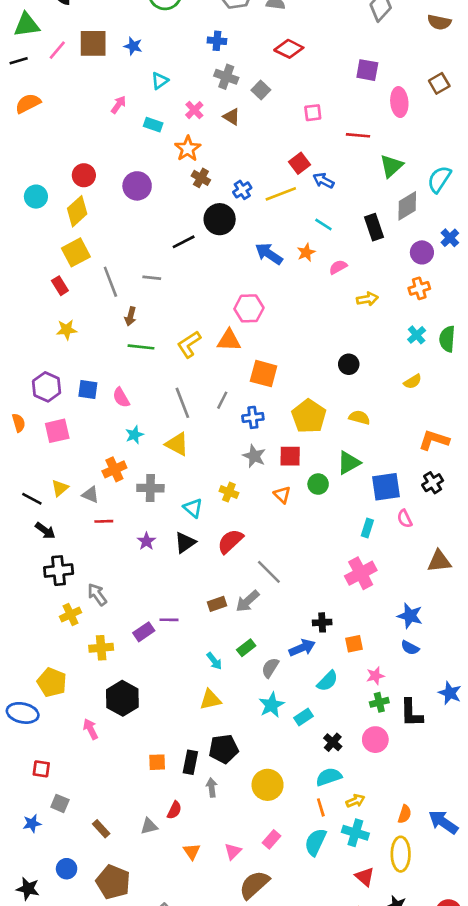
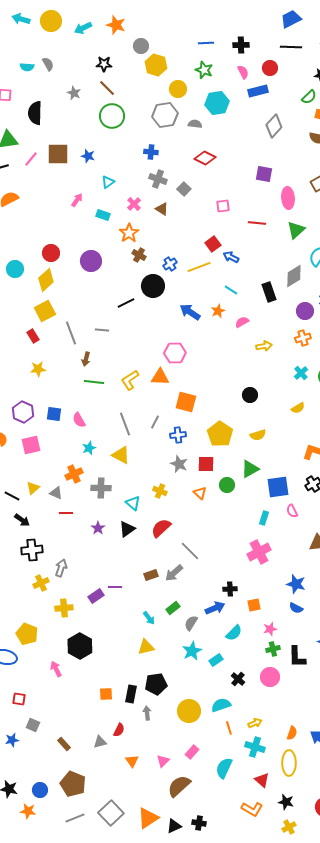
green triangle: (391, 166) -> (296, 230), moved
yellow semicircle: (359, 417) -> (258, 435), turned 147
gray arrow: (97, 595) -> (61, 568), turned 54
cyan semicircle: (329, 777) -> (221, 705), moved
cyan semicircle: (315, 842) -> (224, 768), moved
blue circle: (67, 869) -> (40, 790), moved

